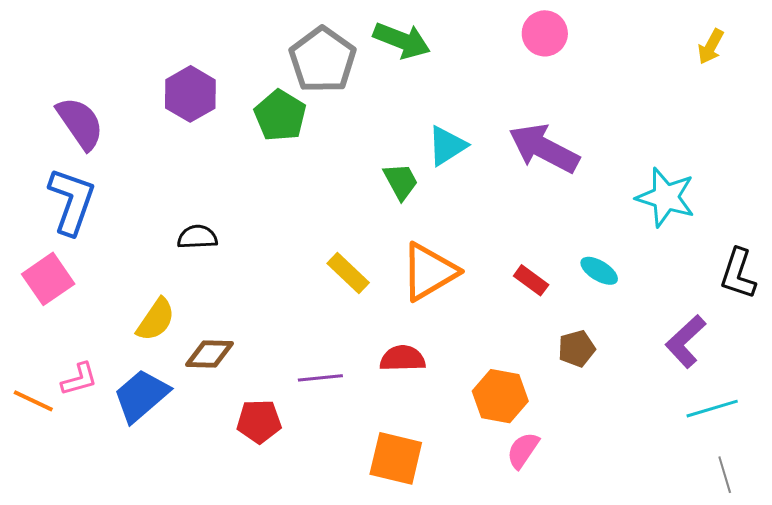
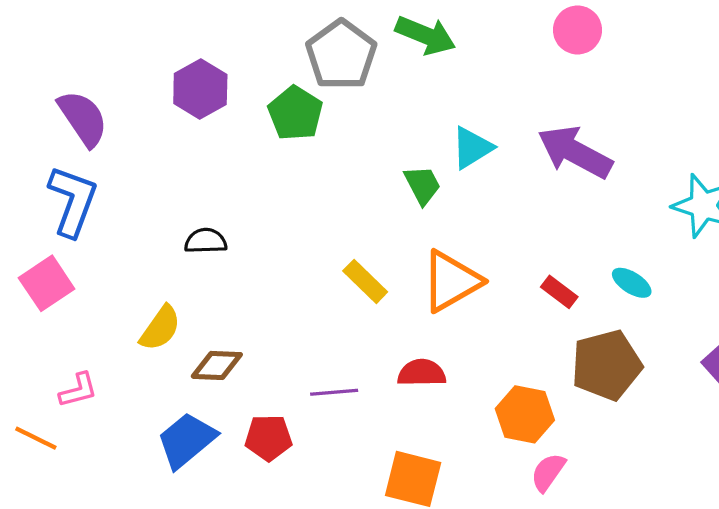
brown pentagon: (577, 349) -> (607, 365), size x1.8
blue trapezoid: (141, 396) -> (187, 440), moved
orange line: (33, 401) -> (36, 438), moved

